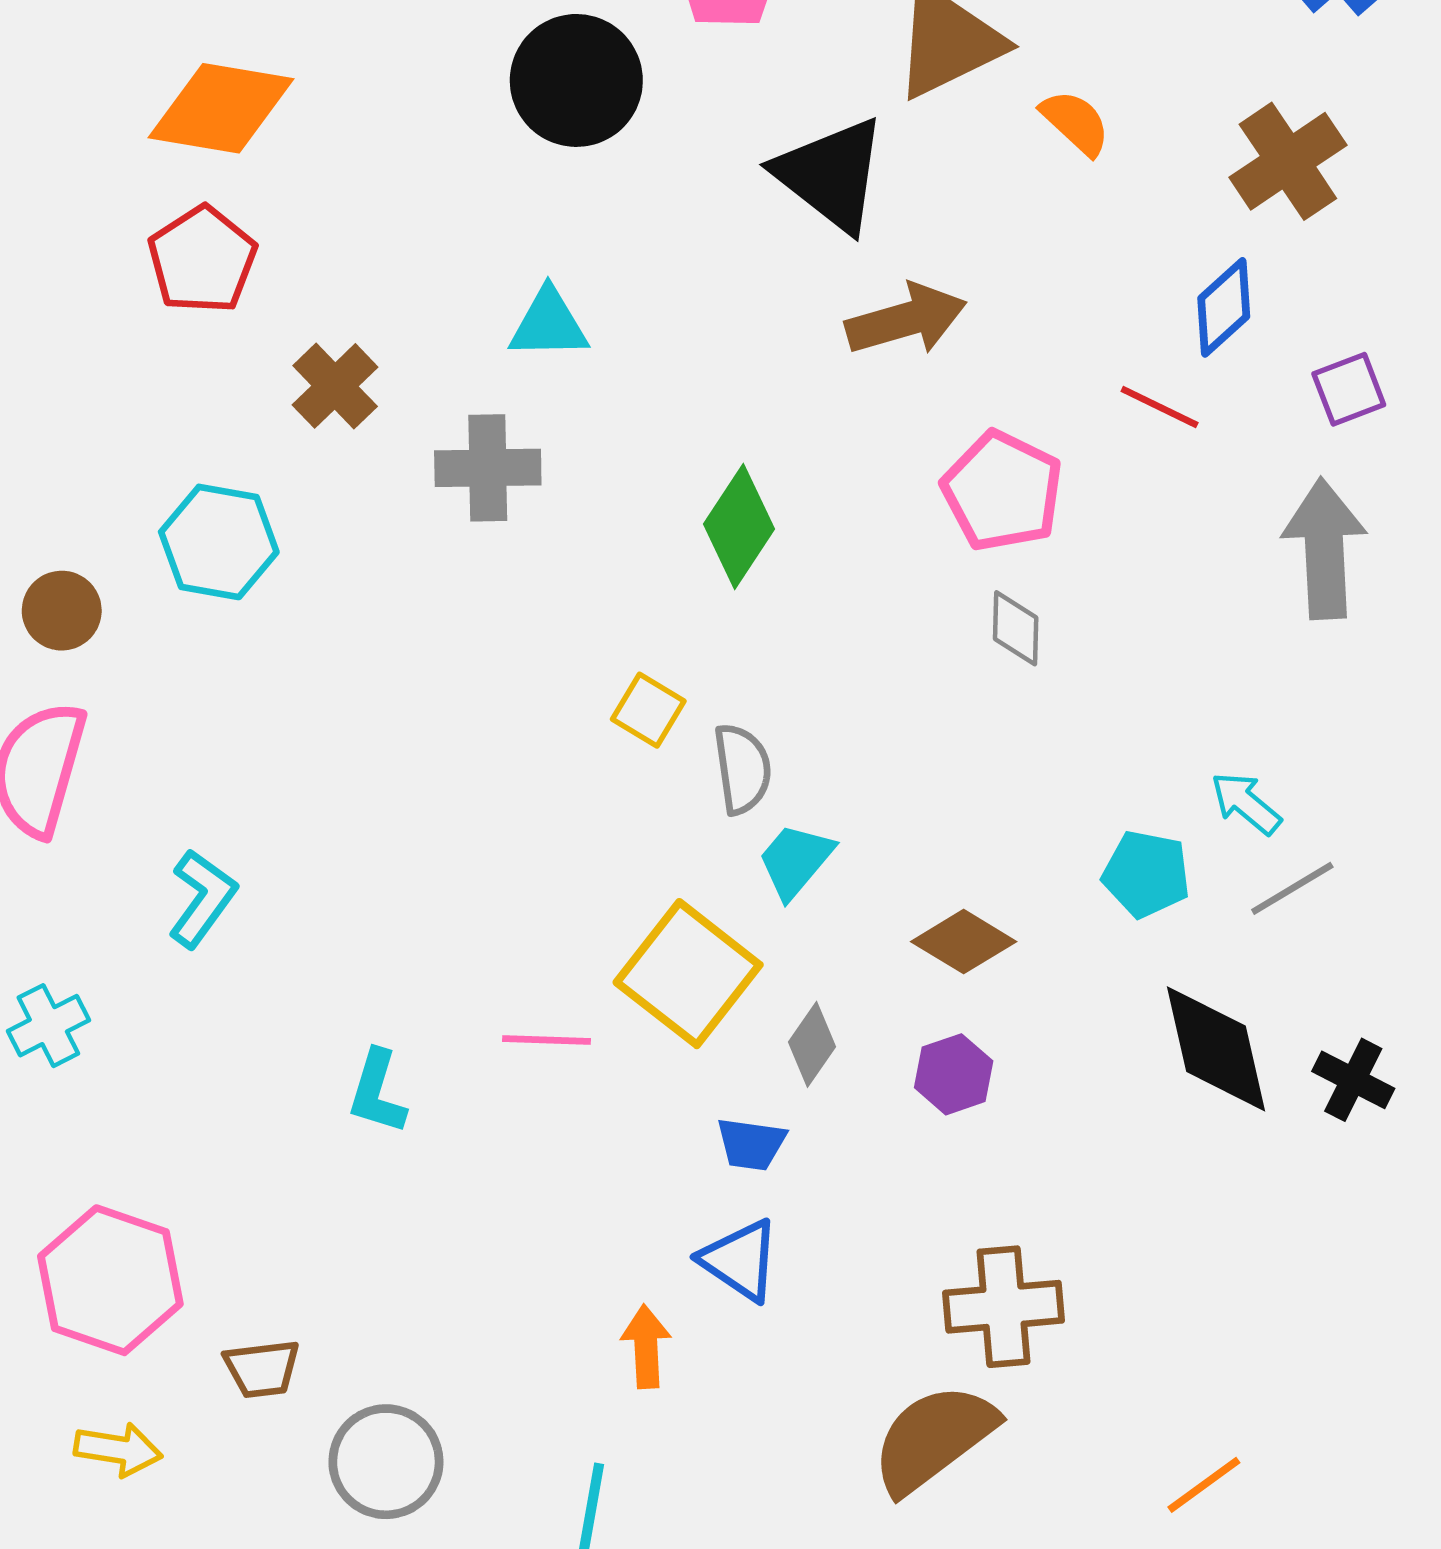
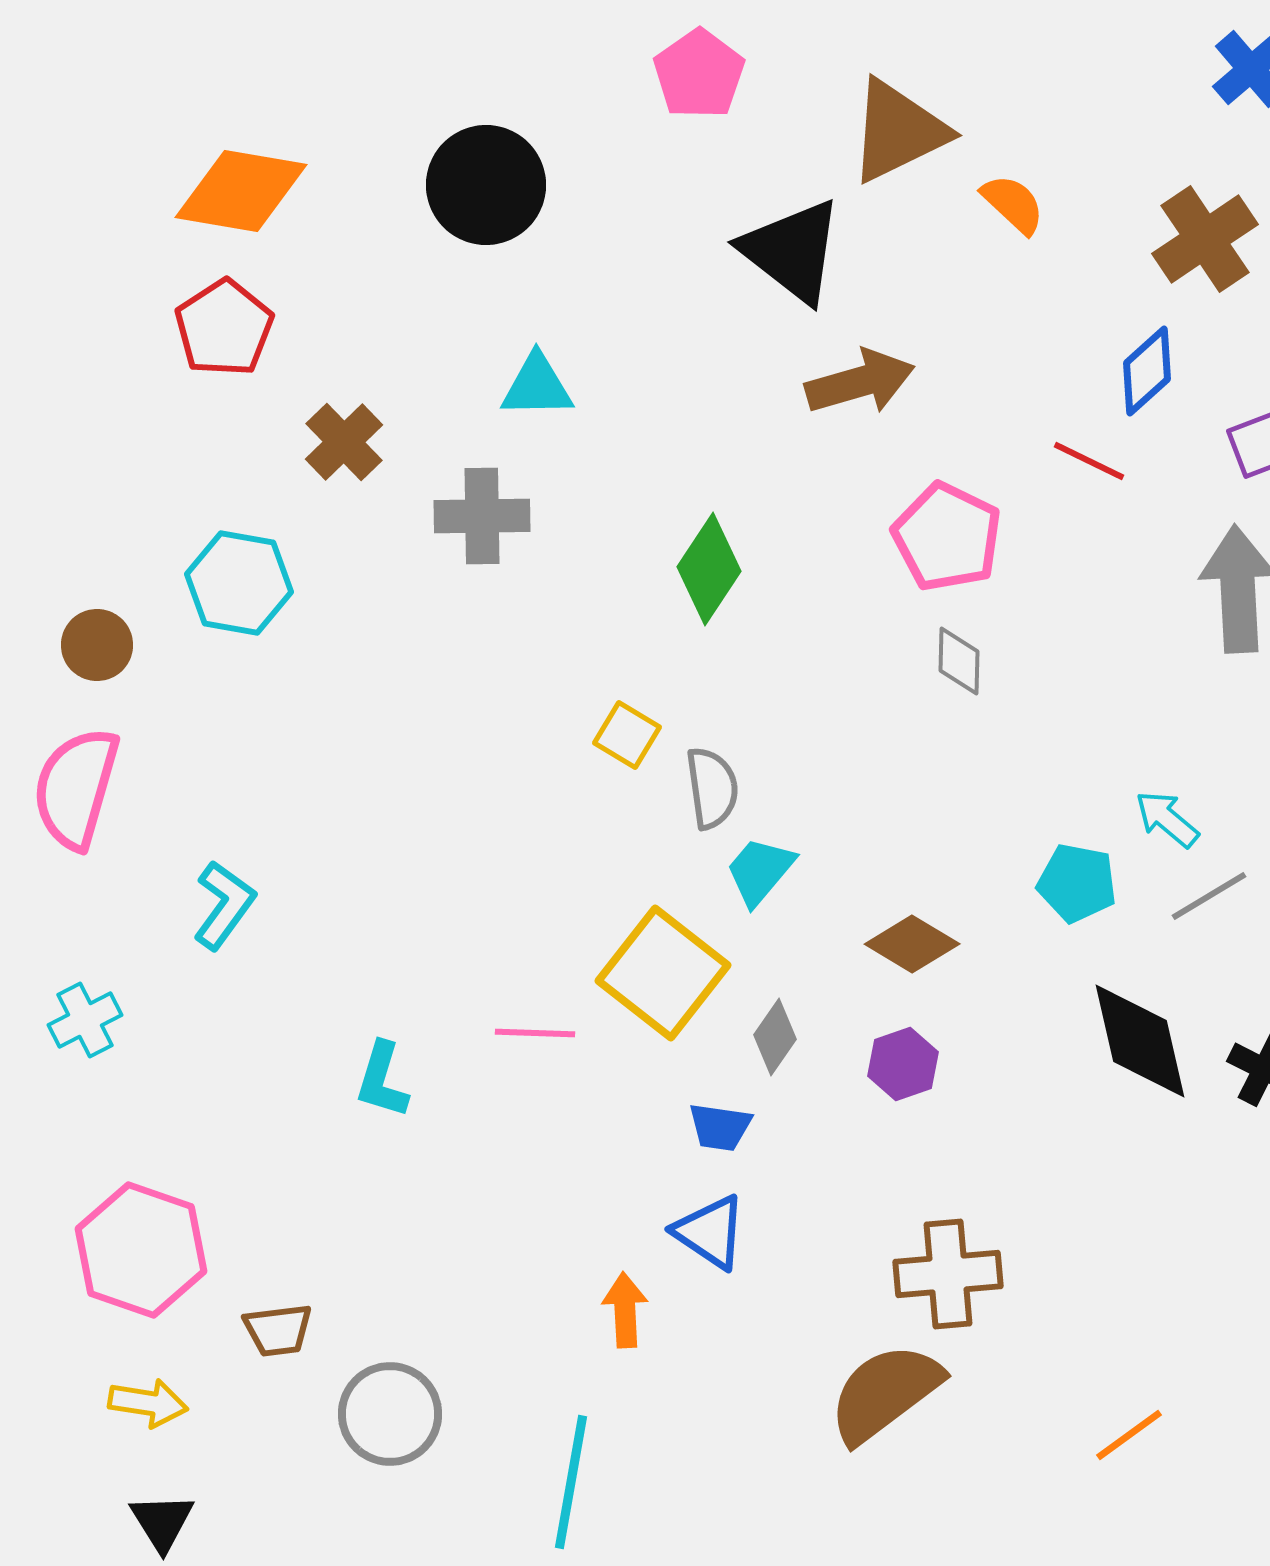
black circle: (576, 80) -> (486, 185), moved

